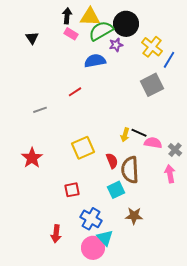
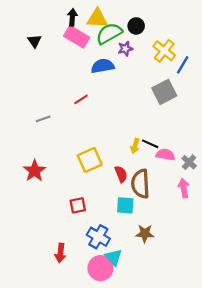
black circle: (126, 24) -> (136, 26), size x0.6
pink rectangle: (71, 34) -> (77, 37), size x1.6
cyan square: (116, 190) -> (125, 205), turned 30

